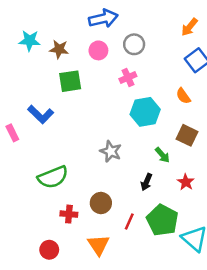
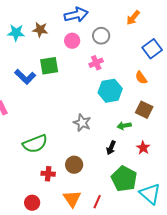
orange arrow: (189, 27) -> (133, 18), moved
brown star: (59, 49) -> (40, 30), moved
blue L-shape: (41, 114) -> (25, 77), moved
green arrow: (162, 155) -> (124, 126), turned 120
red line: (129, 221) -> (97, 202), moved

